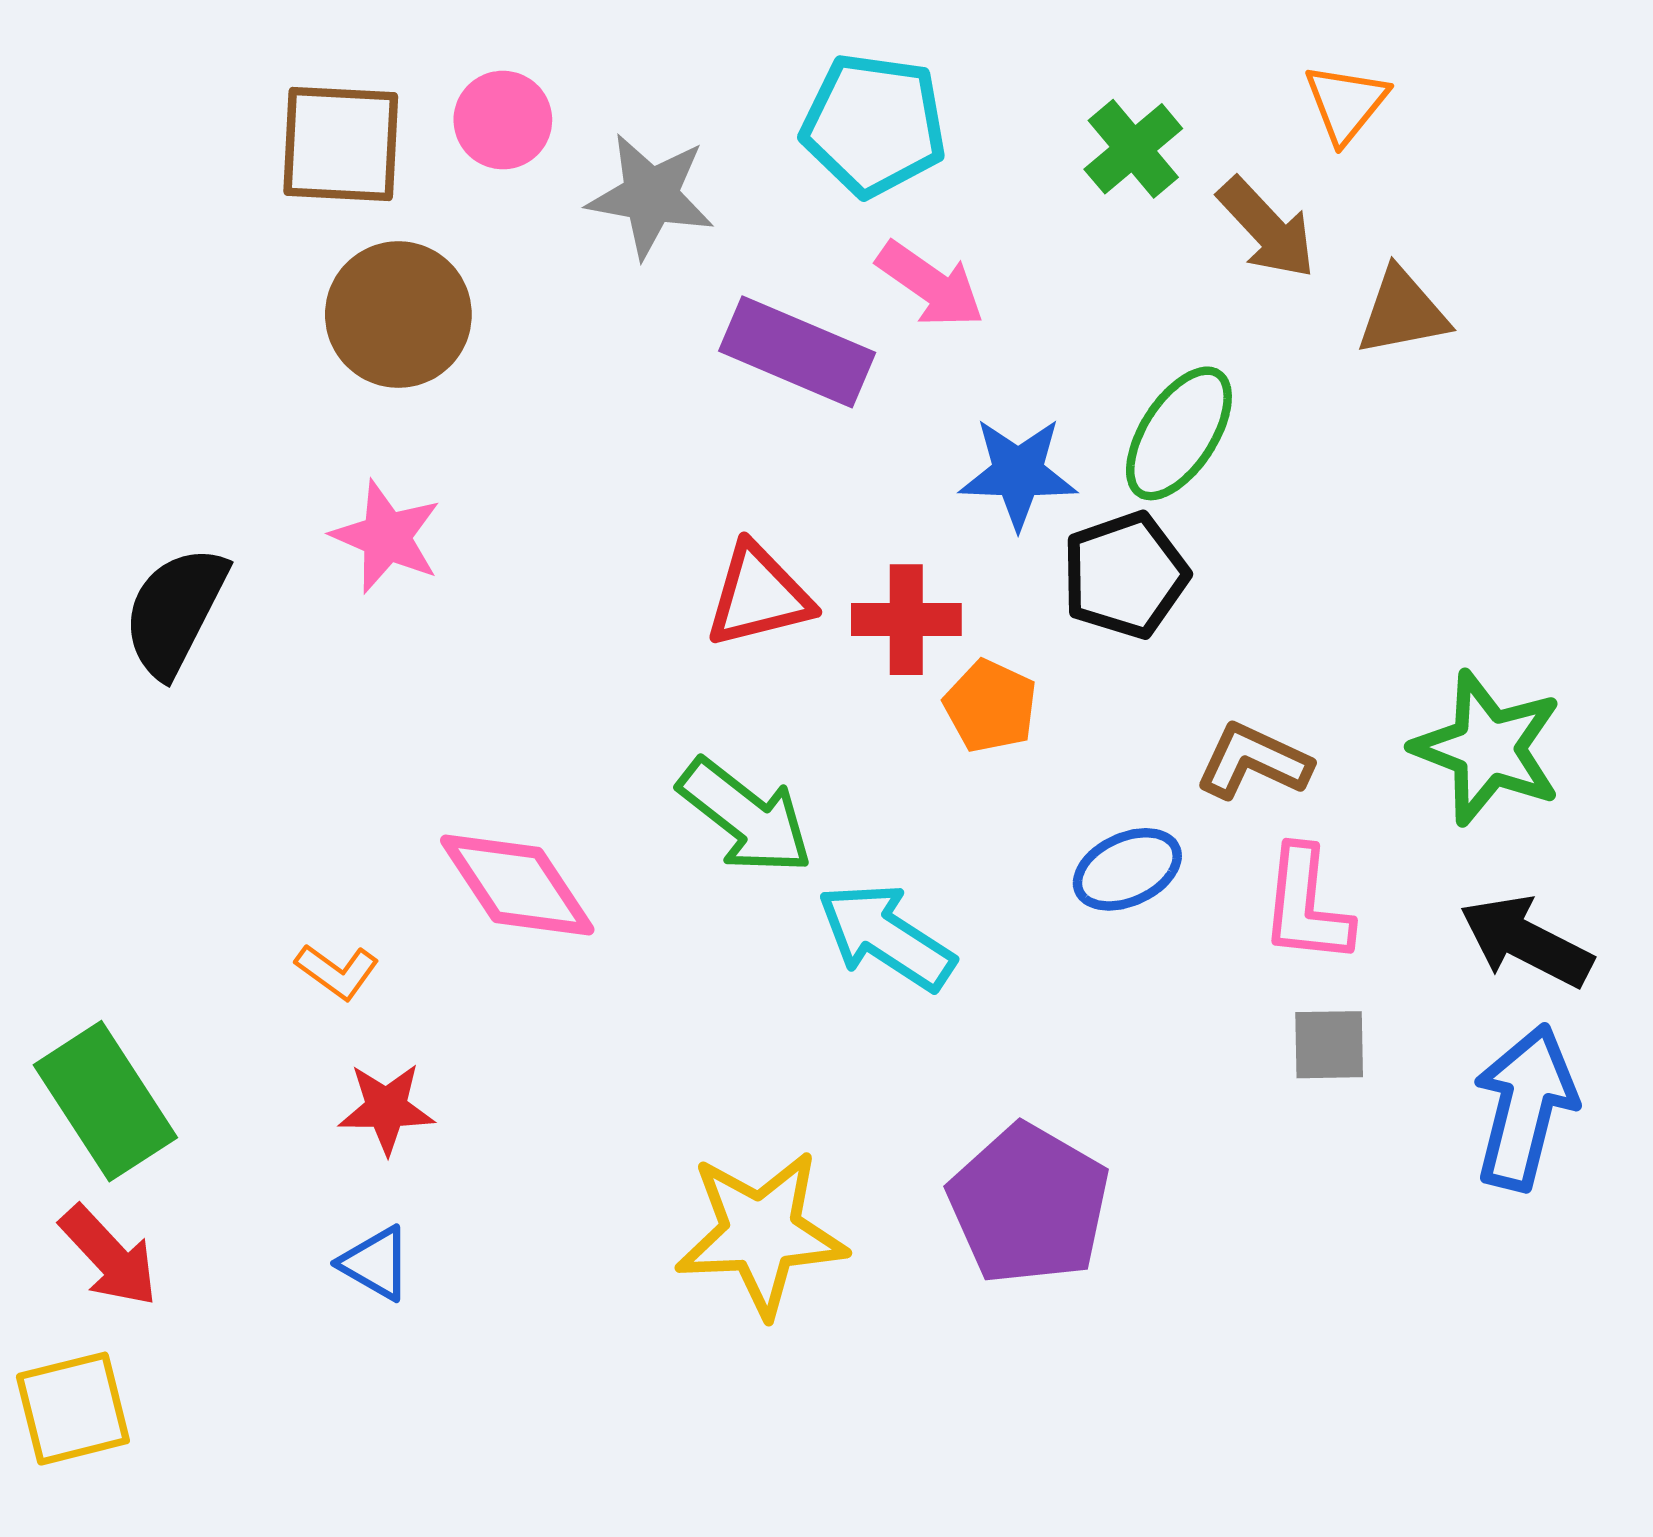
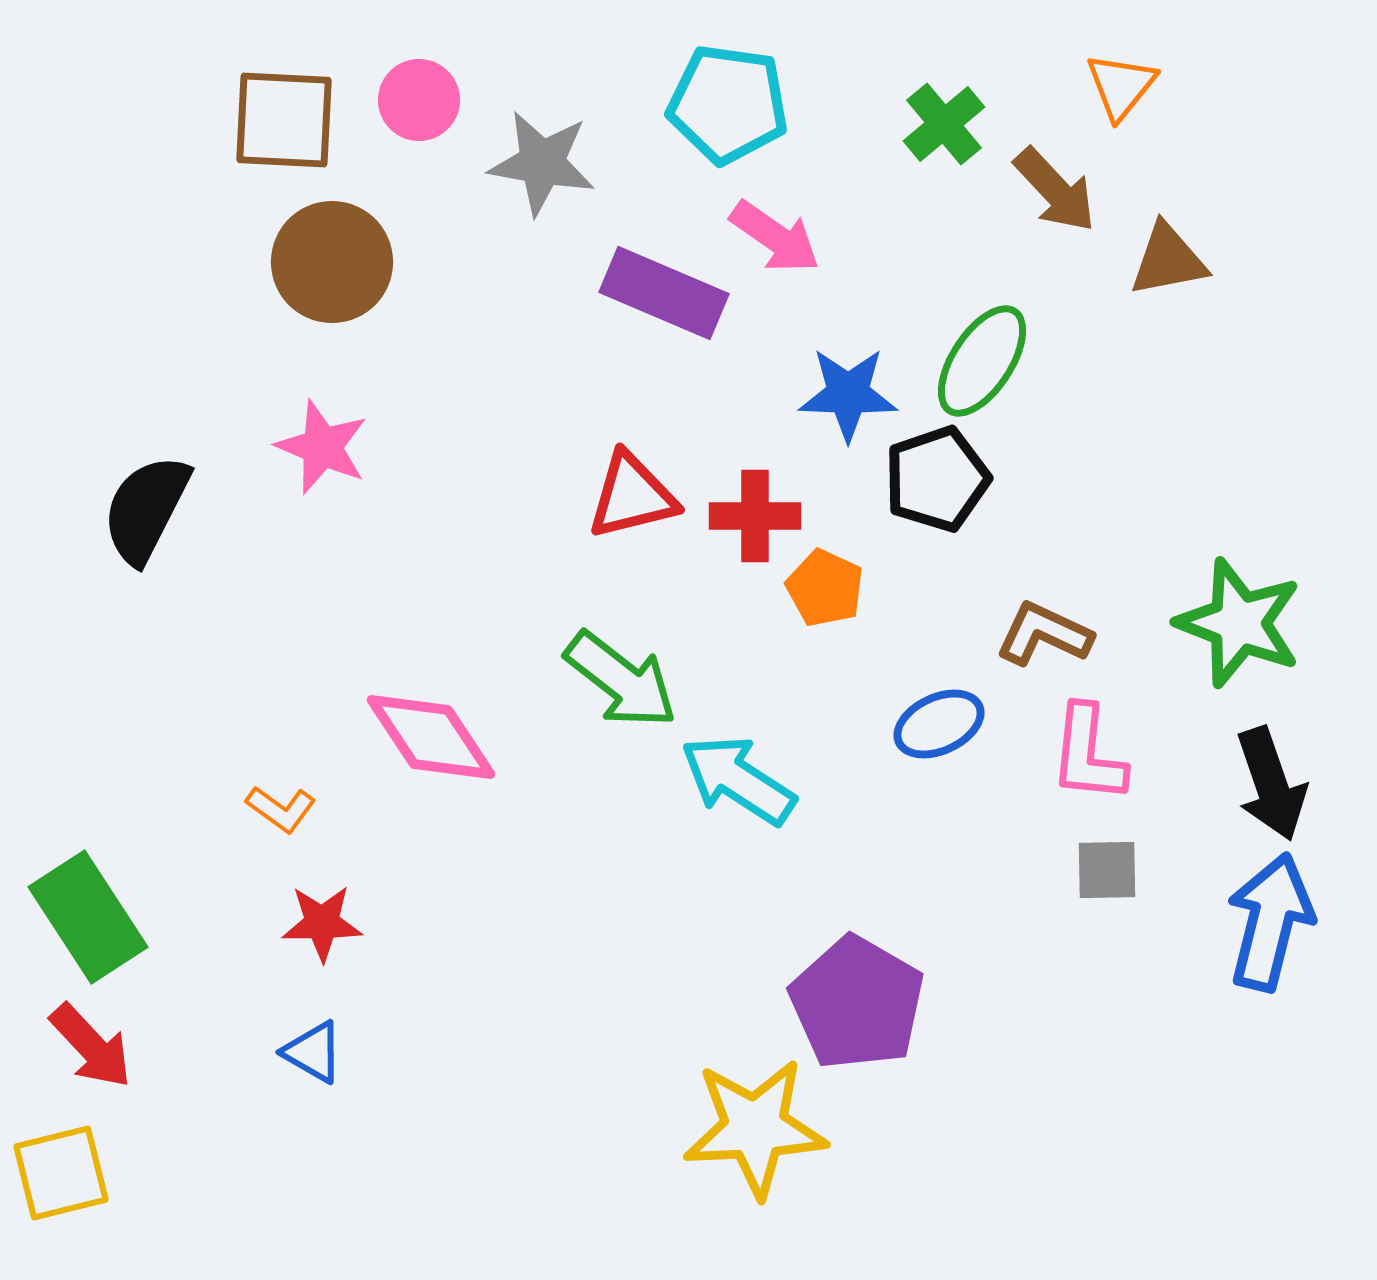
black arrow: (1526, 941) -> (1271, 784), turned -136
yellow star: (761, 1233) -> (755, 1128), moved

